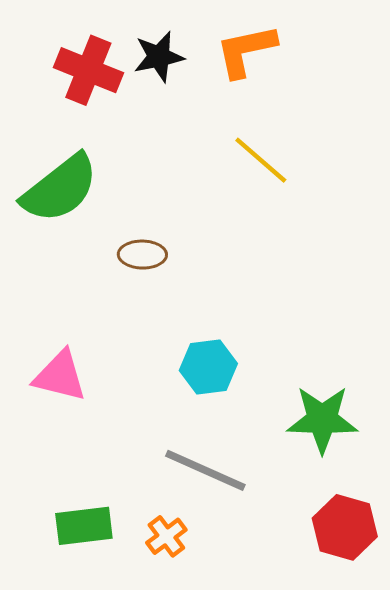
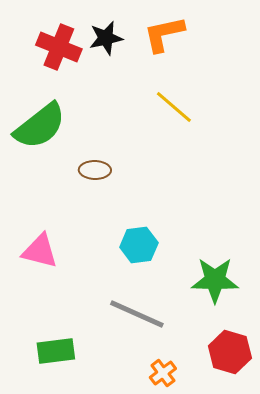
orange cross: (166, 536) -> (163, 373), moved

